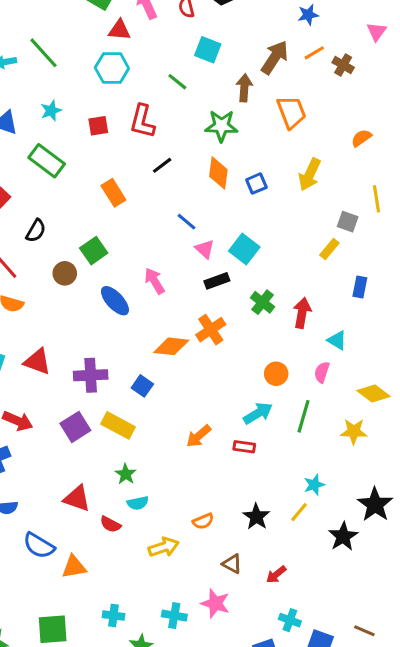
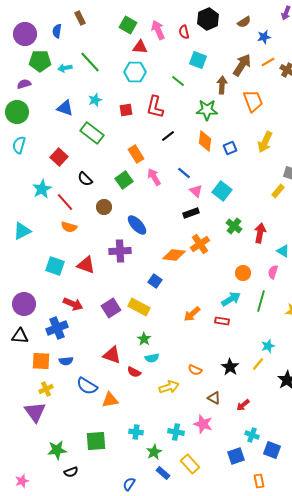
black semicircle: (36, 231) -> (85, 179), turned 105
green square: (94, 251) -> (124, 180), moved
pink arrow: (155, 281) -> (154, 177), moved
black rectangle: (217, 281) -> (191, 213), moved
purple cross: (91, 375) -> (120, 251), moved
orange semicircle: (203, 521) -> (195, 370), turned 48

